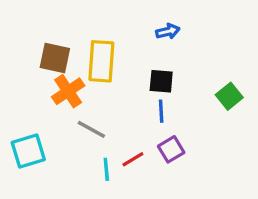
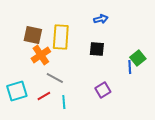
blue line: (161, 111) -> (130, 67), moved
red line: (133, 159) -> (44, 96), moved

